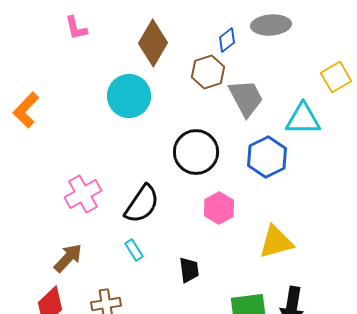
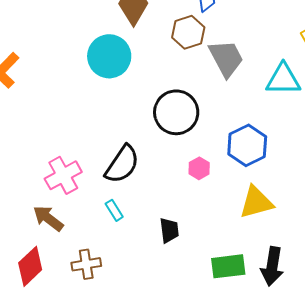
blue hexagon: (267, 157) -> (247, 145), moved
pink cross: (83, 194) -> (63, 175), moved
pink hexagon: (219, 208) -> (199, 168), size x0.7
brown arrow: (68, 258) -> (48, 218), turned -96

